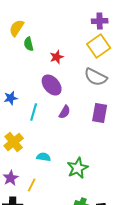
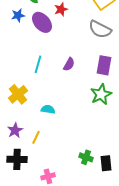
purple ellipse: (52, 85) -> (42, 22), moved
blue star: (11, 98) -> (18, 15), moved
green star: (78, 168) -> (101, 94), moved

